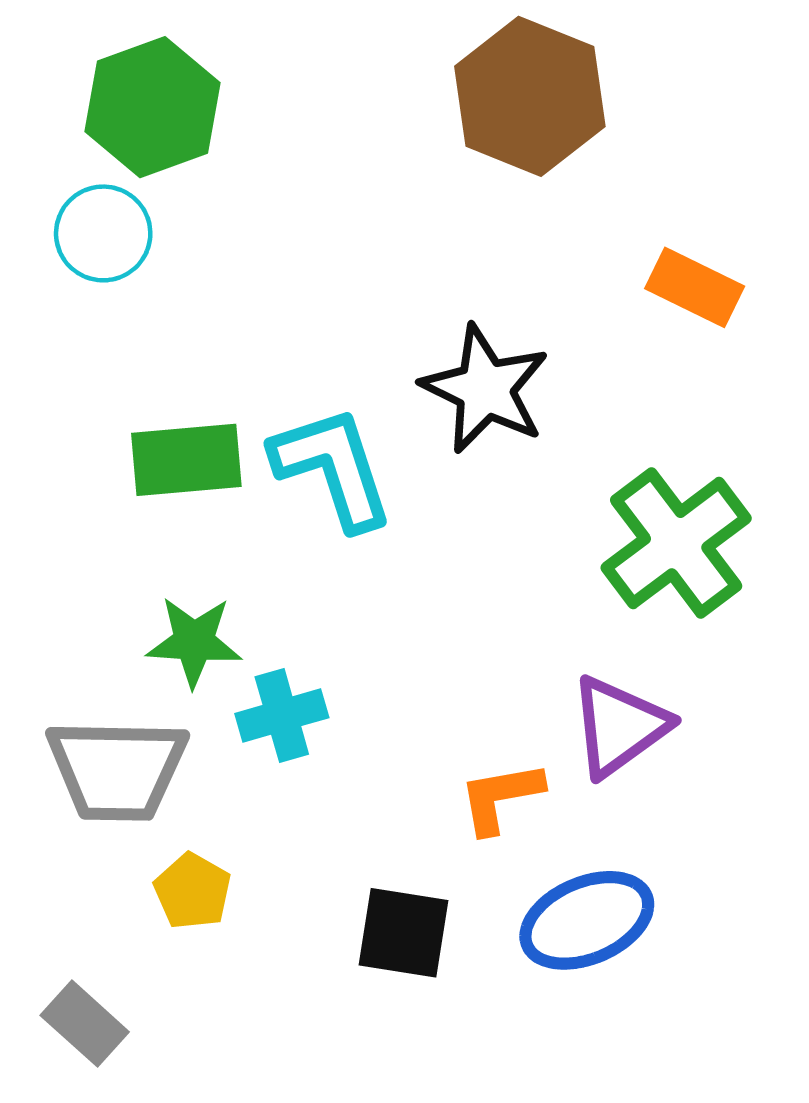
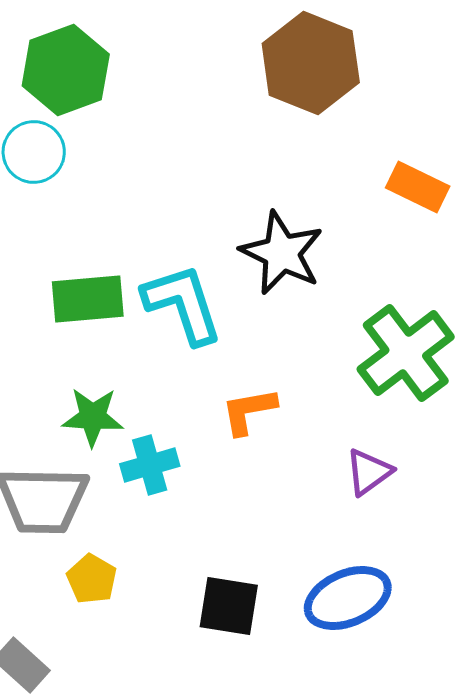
purple triangle: (619, 726) -> (369, 472), size x0.7
orange L-shape: (501, 797) -> (249, 411), moved

